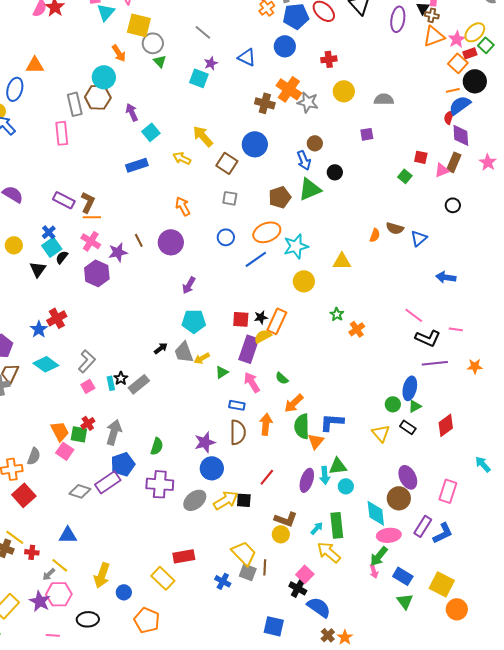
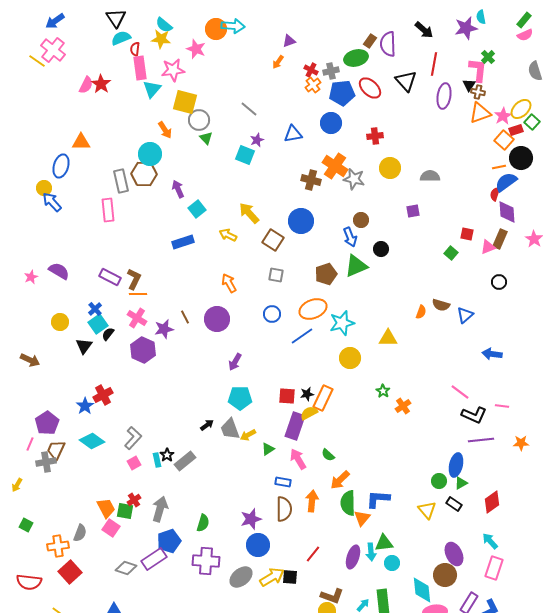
blue triangle: (247, 57) -> (293, 134), turned -36
cyan arrow: (483, 464) -> (490, 541), moved

